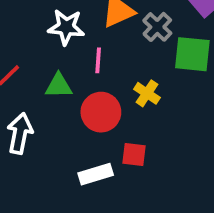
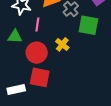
red square: (134, 154) -> (40, 77), moved, size x1.5
white rectangle: (96, 174) -> (16, 89), moved

